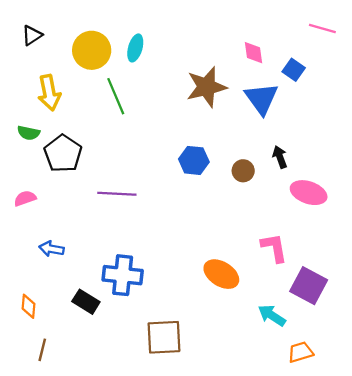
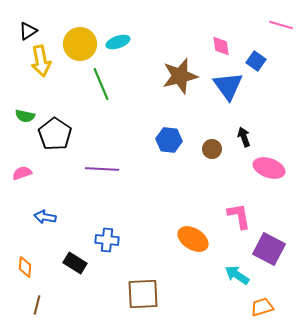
cyan ellipse: (135, 48) -> (118, 42), turned 55
yellow arrow: (49, 93) -> (41, 61), moved
blue cross: (123, 275) -> (107, 240), size x0.7

